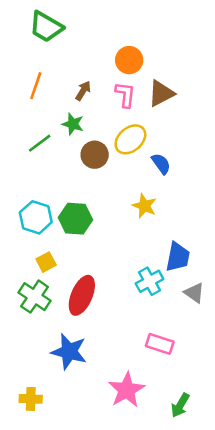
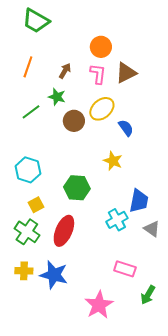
green hexagon: (75, 219) -> (77, 188), moved
yellow cross: (31, 399) -> (24, 271), moved
green arrow: (180, 405) -> (148, 295), moved

